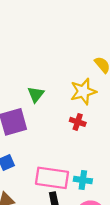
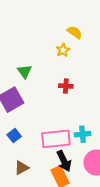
yellow star: (83, 91) -> (63, 50), moved, size x0.6

